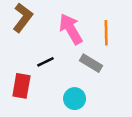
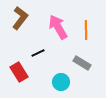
gray rectangle: (91, 63) -> (82, 63), moved
red rectangle: (21, 86) -> (19, 72), turned -42

